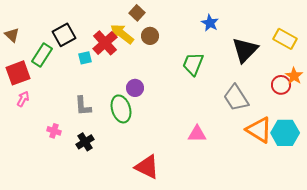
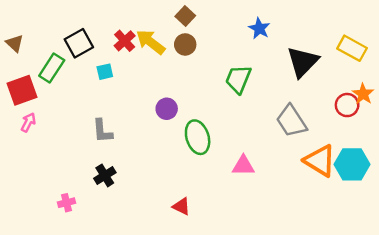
brown square: (137, 13) -> (185, 16), moved
red cross: (105, 43) -> (125, 41), moved, size x0.7
green ellipse: (121, 109) -> (198, 137), moved
pink cross: (54, 131) -> (67, 203), moved, turned -32
red triangle: (147, 167) -> (181, 206), size x0.6

